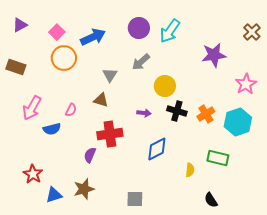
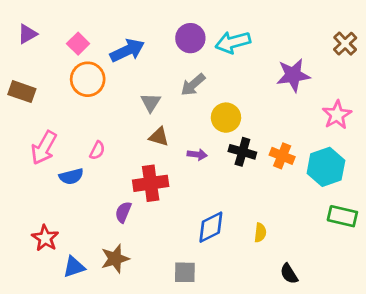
cyan arrow: (170, 31) -> (233, 42), turned 40
brown triangle: (101, 100) -> (159, 137), moved
orange cross: (206, 114) -> (282, 156), turned -36
blue diamond: (157, 149) -> (211, 227), moved
green rectangle: (218, 158) -> (342, 216), moved

